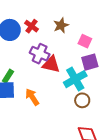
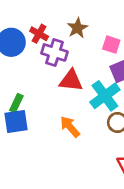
purple cross: (40, 54) -> (54, 52), moved
orange arrow: (32, 97) -> (70, 127), moved

